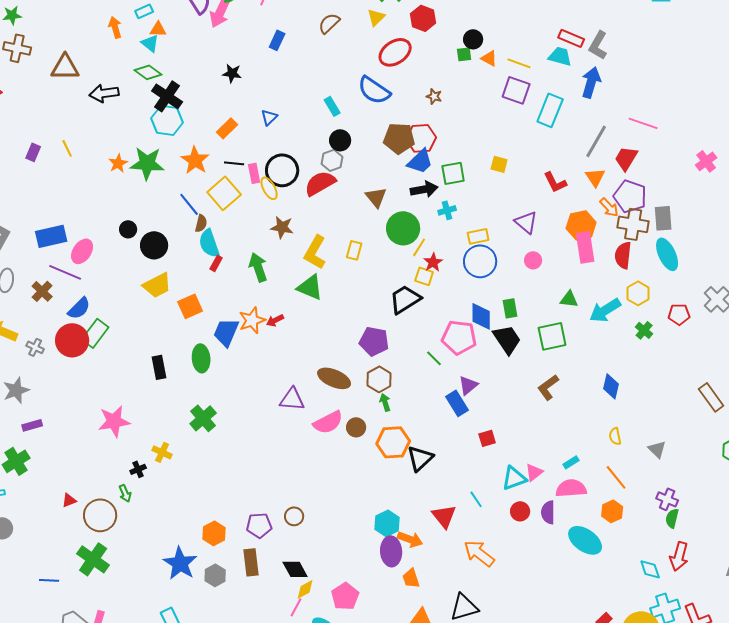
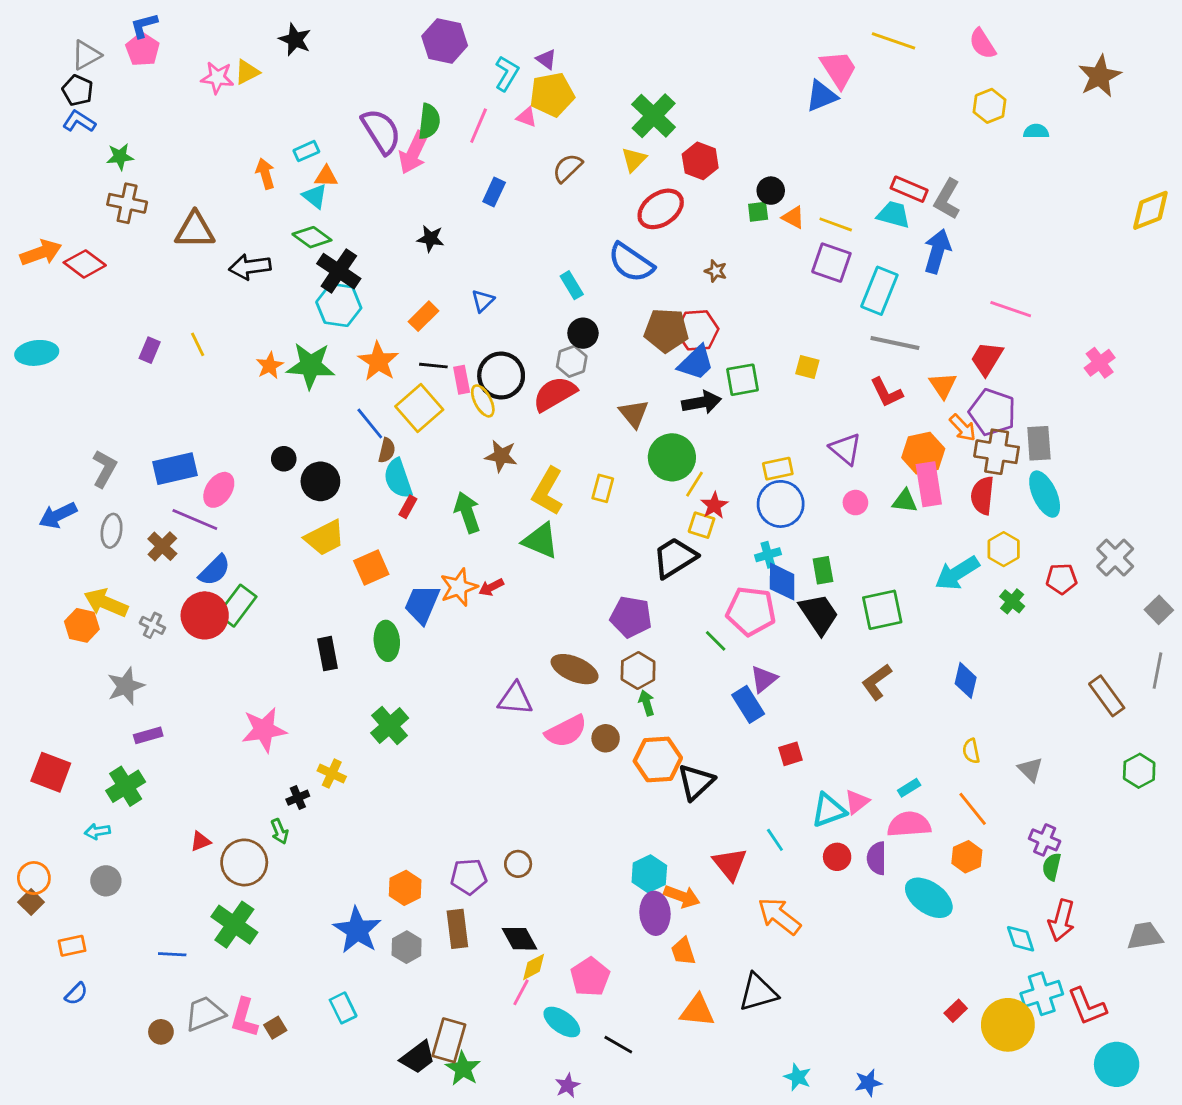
gray line: (596, 141) -> (895, 343), moved, turned 72
cyan cross: (447, 210) -> (768, 555), moved
green triangle: (569, 299) -> (905, 501), moved

